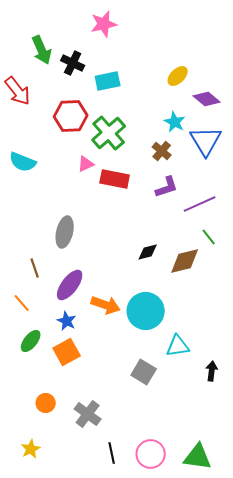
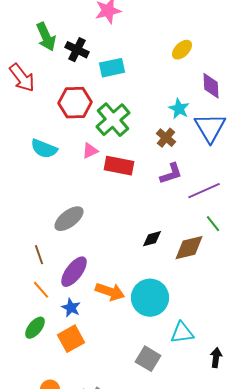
yellow ellipse: (178, 76) -> (182, 50), moved
purple diamond: (207, 99) -> (211, 86), turned 48
cyan semicircle: (23, 162) -> (44, 149), moved
gray ellipse: (65, 232) -> (69, 219), turned 40
orange line: (22, 303) -> (41, 290), moved

